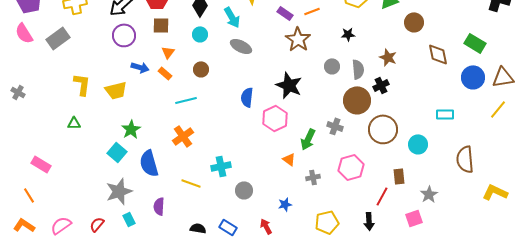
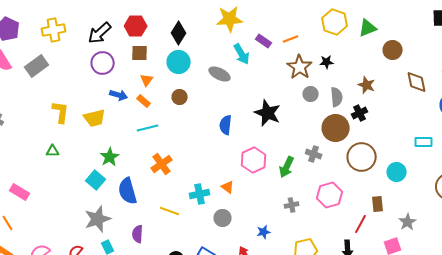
cyan arrow: (232, 17) -> (242, 54), moved
cyan circle: (200, 34) -> (179, 62), size x1.5
brown star: (298, 39) -> (300, 67), moved
cyan line: (186, 100) -> (148, 128), moved
pink hexagon: (275, 118) -> (254, 160), moved
orange triangle: (289, 159) -> (228, 187), moved

